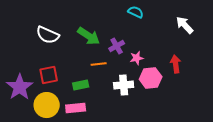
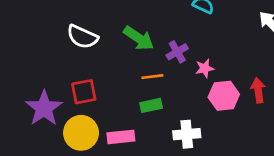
red arrow: (176, 64) -> (258, 90), moved
green rectangle: (81, 85) -> (151, 105), moved
white cross: (124, 85) -> (187, 134), moved

